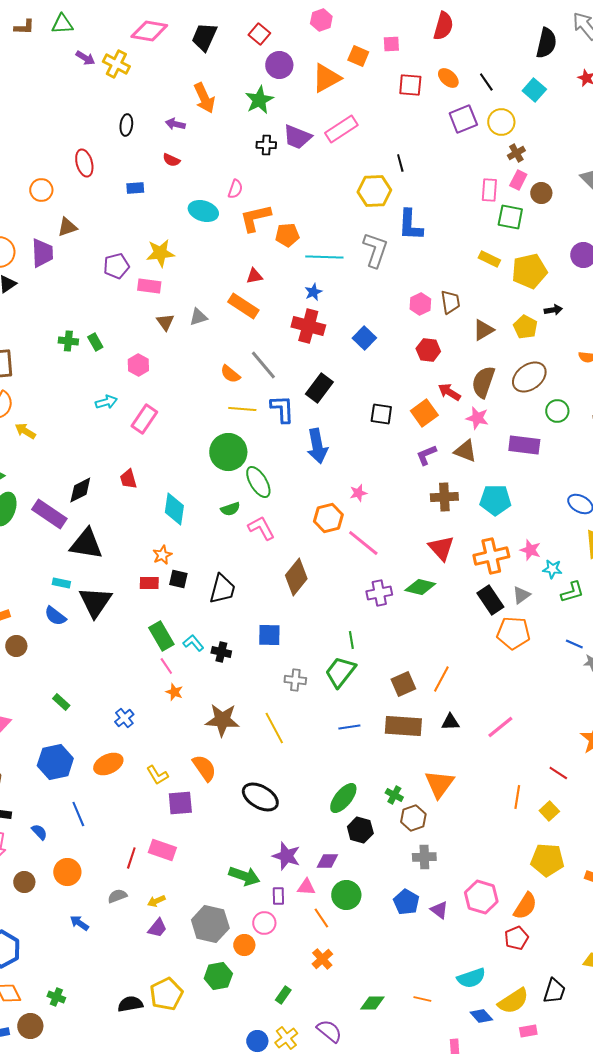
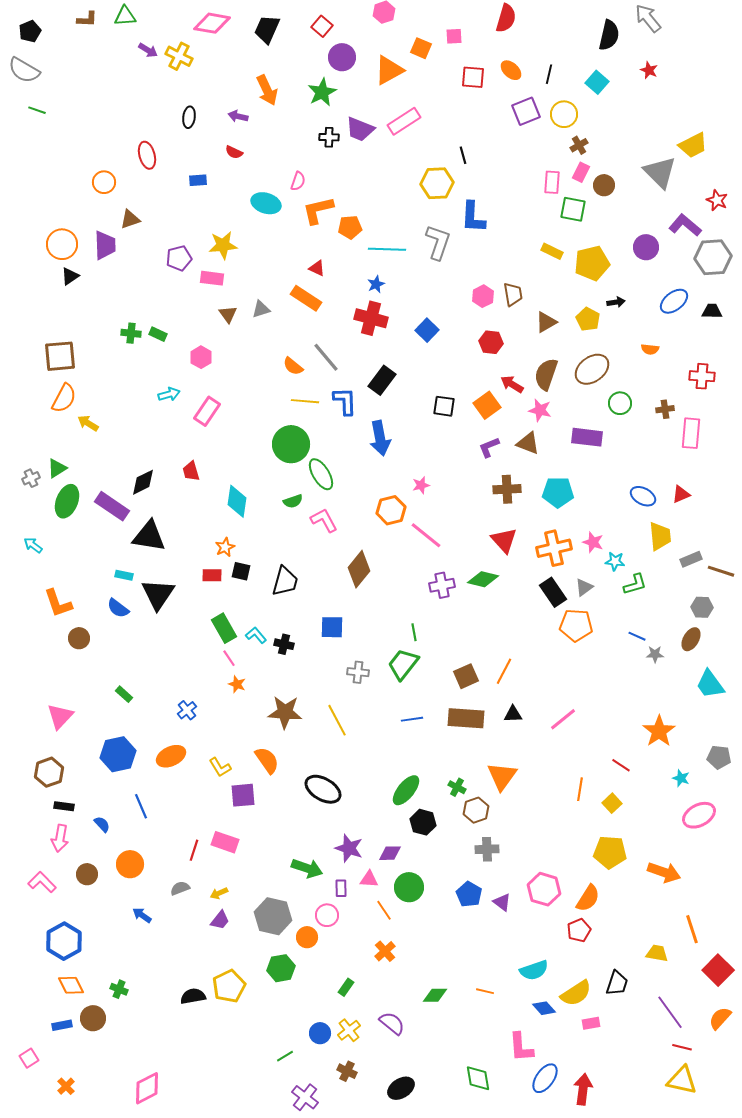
black line: (486, 82) -> (549, 74), turned 48
red triangle: (254, 276) -> (317, 268), turned 36
green rectangle: (95, 342) -> (158, 334), turned -36

